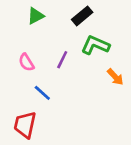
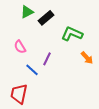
black rectangle: (82, 16) -> (46, 18), moved
purple line: (62, 60) -> (47, 59), moved

